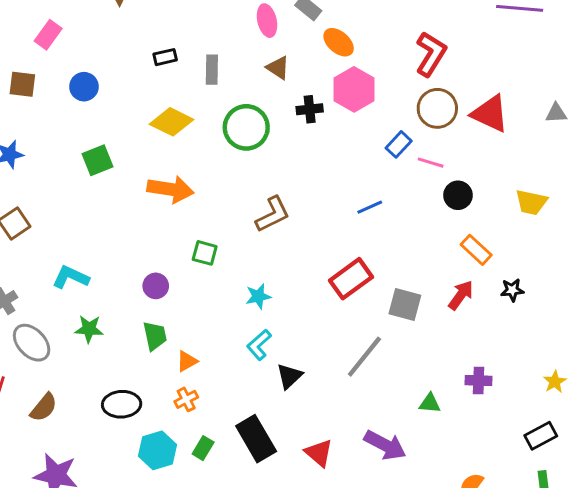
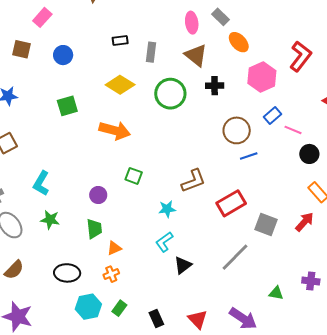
brown triangle: (278, 68) -> (196, 55), size x1.4
pink hexagon: (354, 89) -> (262, 77), moved
brown circle: (437, 108) -> (237, 130), moved
brown L-shape: (273, 214) -> (193, 181), moved
cyan L-shape: (71, 277) -> (41, 183), turned -90
black rectangle: (256, 439) -> (156, 319), moved, size x0.6

